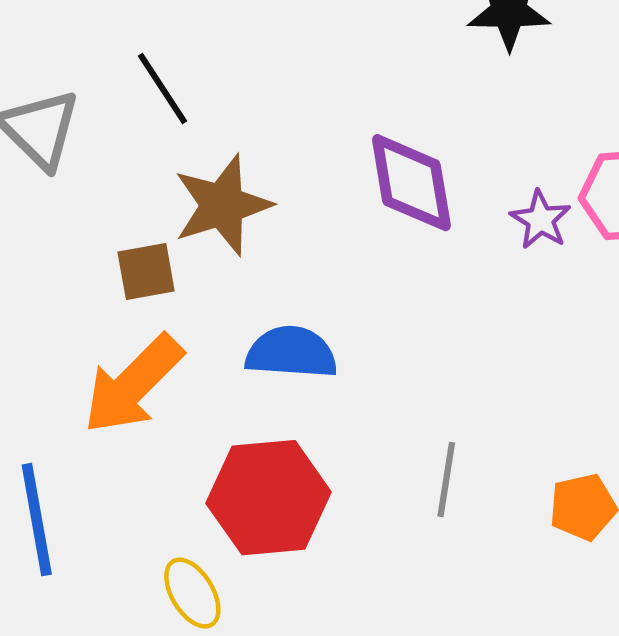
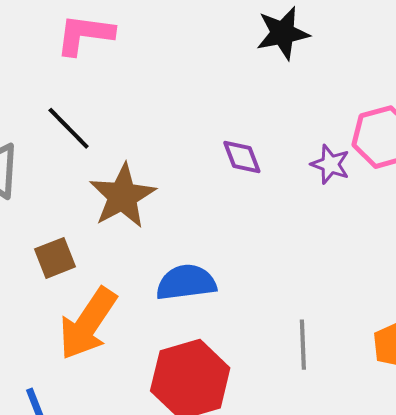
purple diamond: (411, 183) -> (242, 157), size x0.6
brown square: (146, 271) -> (55, 258), moved

